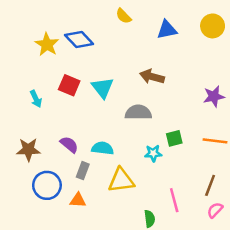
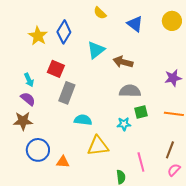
blue triangle: (167, 30) -> (135, 24), turned 48
blue diamond: (79, 40) -> (64, 32), turned 75
cyan triangle: (103, 88) -> (96, 50), moved, turned 30
gray semicircle: (138, 112) -> (130, 91), moved
purple semicircle: (69, 145) -> (28, 99), moved
gray rectangle: (83, 171) -> (67, 93), moved, size x1.5

